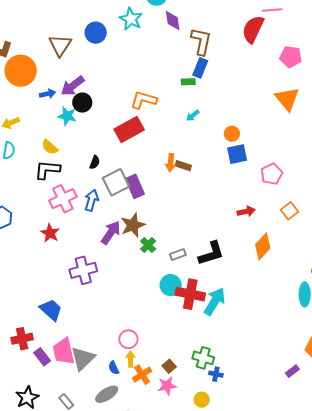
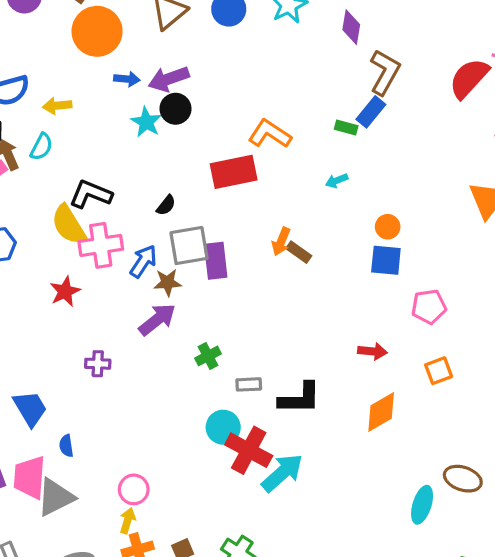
yellow semicircle: (50, 147) -> (68, 225), moved, size x1.5
brown star: (133, 225) -> (167, 283), moved, size x0.7
purple cross: (83, 270) -> (98, 364), size x0.6
blue semicircle: (114, 368) -> (66, 446), moved

